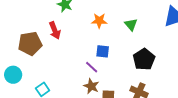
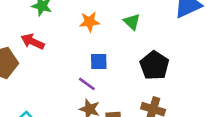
red arrow: (55, 30) -> (33, 42), turned 144

